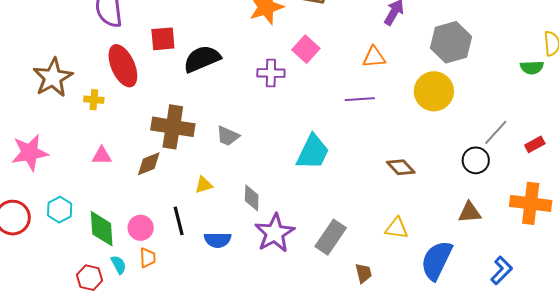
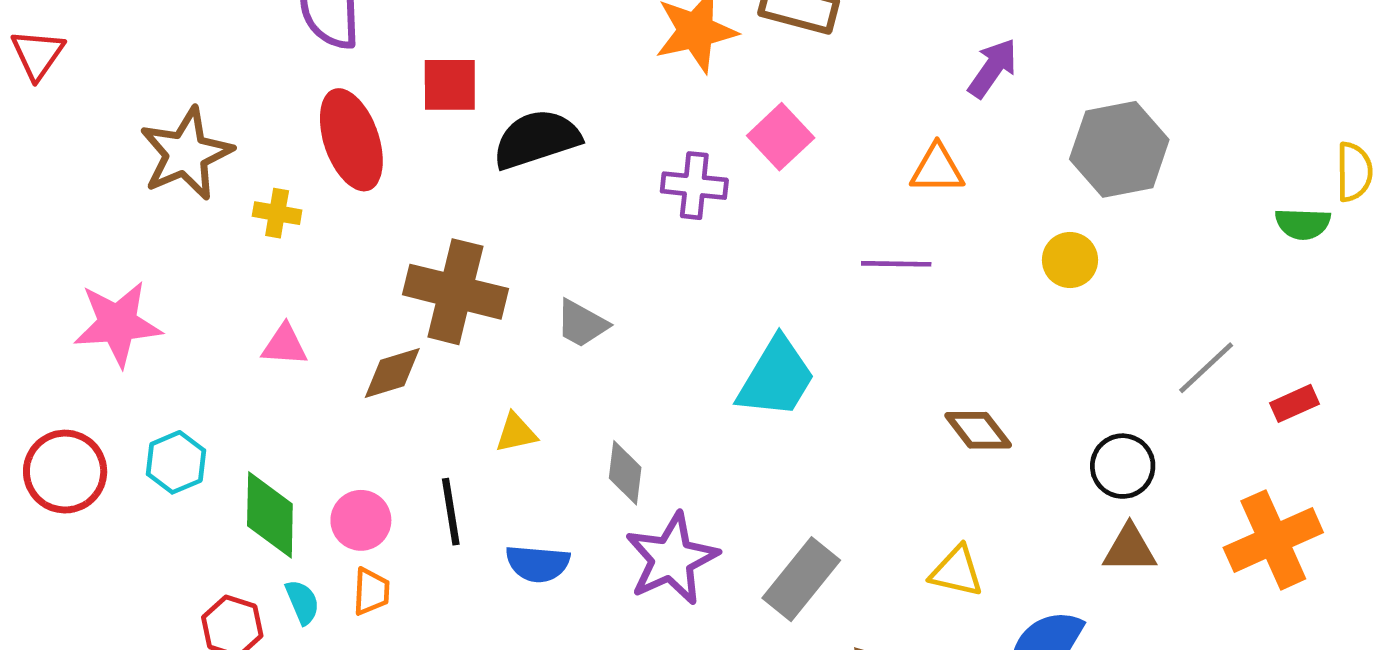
yellow circle: (434, 91) -> (1070, 260), size x0.6
black circle: (476, 160) -> (1123, 466), moved
orange cross: (531, 203) -> (1273, 540), turned -36

